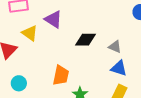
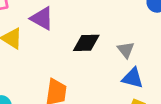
gray triangle: (115, 47) -> (126, 50), turned 32

